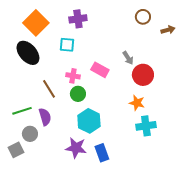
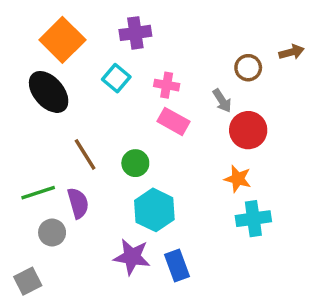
brown circle: (143, 17) -> (248, 68), moved
cyan square: (67, 45) -> (116, 78), turned 35
pink cross: (73, 76) -> (167, 85), moved
gray square: (16, 150) -> (28, 281), moved

